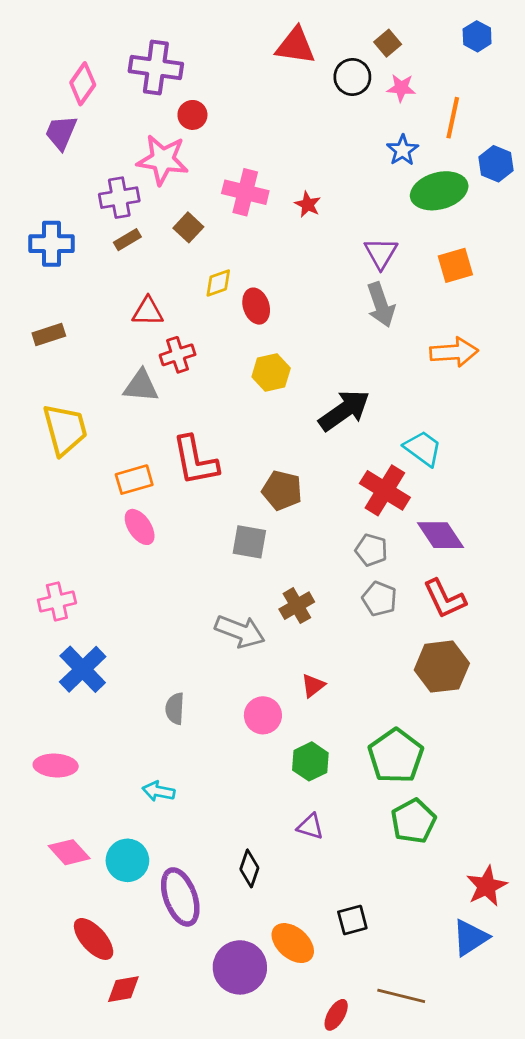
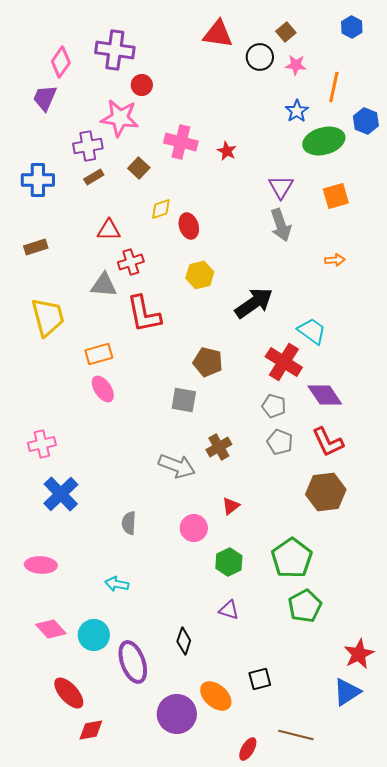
orange arrow: (454, 352) -> (335, 260), size x0.6
red L-shape: (195, 461) -> (144, 314), moved

